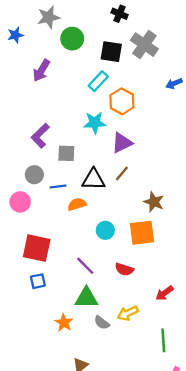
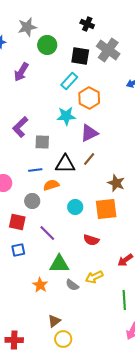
gray circle: (34, 175) -> (32, 201), moved
red square: (37, 248) -> (17, 222), size x0.7
purple line: (85, 266) -> (47, 233), moved

